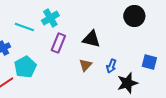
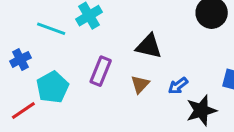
purple rectangle: (58, 43) -> (101, 71), moved
blue arrow: (111, 66) -> (178, 86), turned 32

